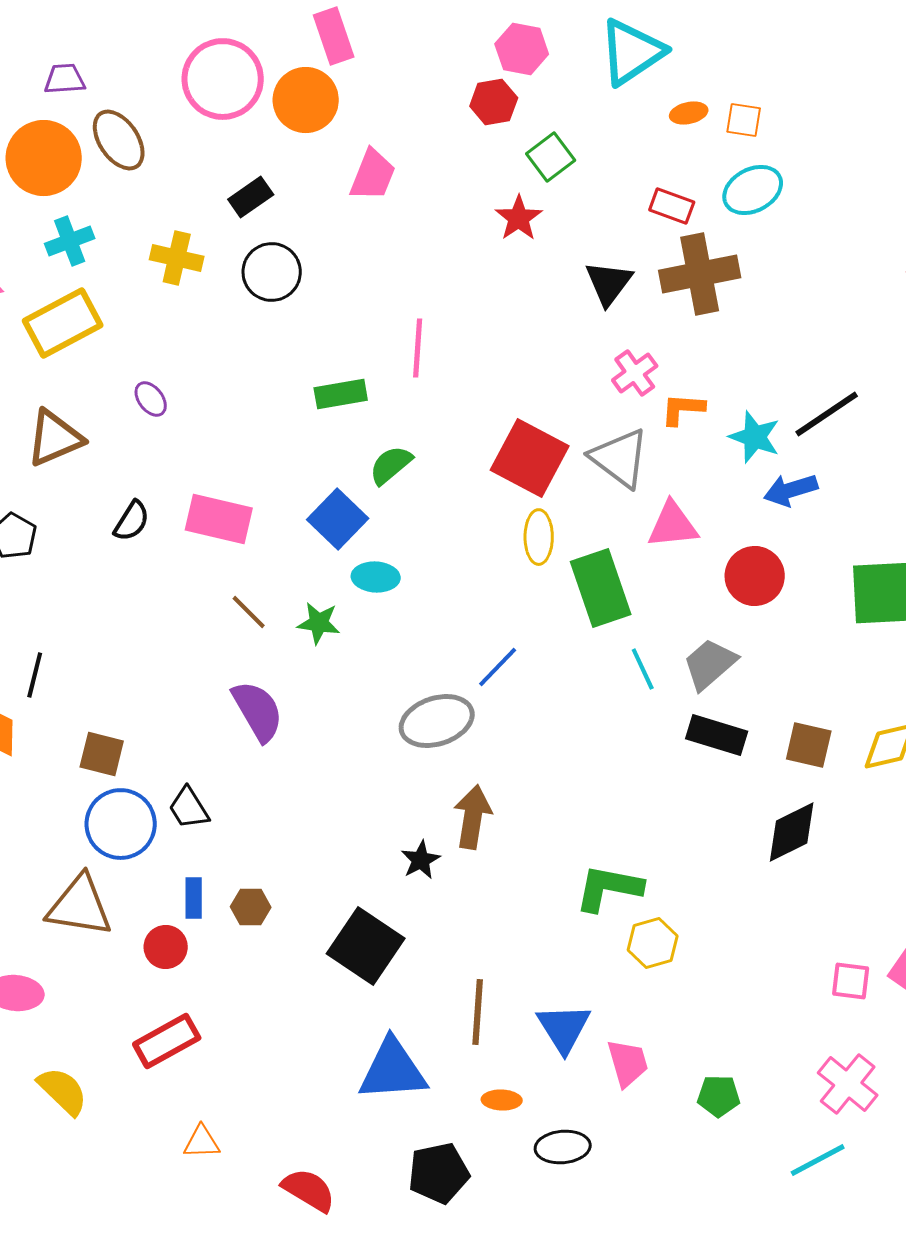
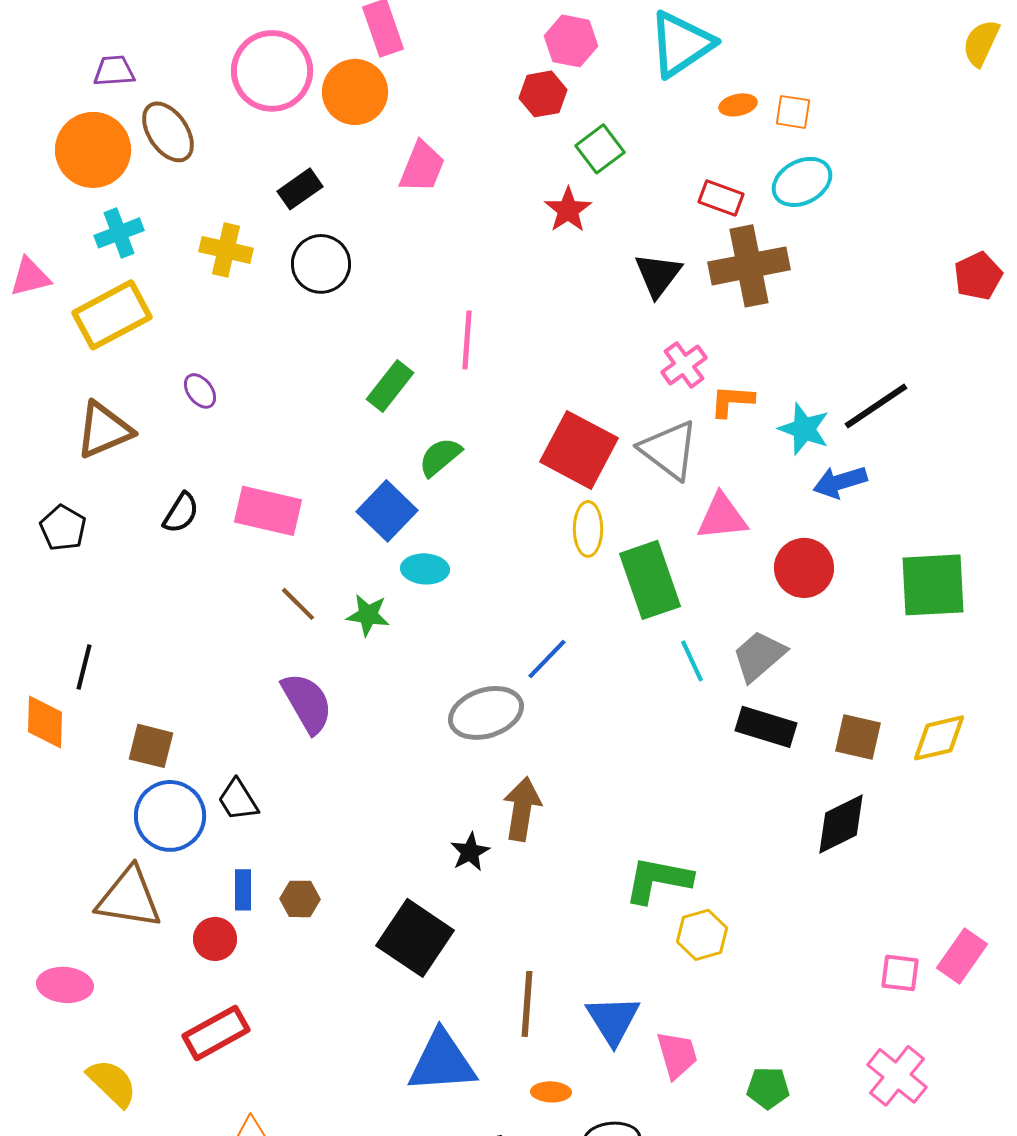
green rectangle: (341, 394) -> (390, 386), turned -42

